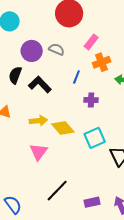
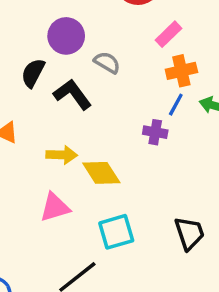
gray semicircle: (57, 49) -> (107, 62), moved
blue line: (76, 77) -> (176, 105), moved
cyan square: (95, 138) -> (116, 232), moved
pink triangle: (38, 152) -> (55, 207), turned 30

